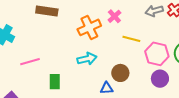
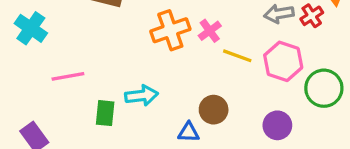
pink cross: (114, 16) -> (210, 31), moved
pink hexagon: (157, 54) -> (283, 61), moved
cyan arrow: (87, 59) -> (142, 96), moved

